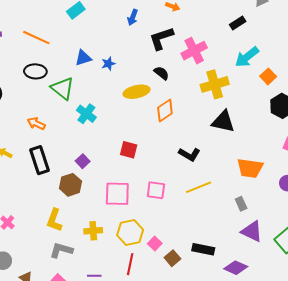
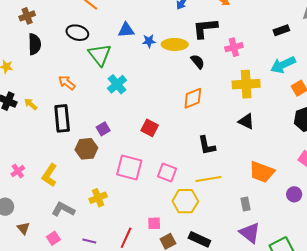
pink cross: (194, 51) -> (234, 47), size x0.7
yellow ellipse: (137, 92) -> (175, 44), moved
black triangle: (223, 122) -> (246, 121), size x0.7
black L-shape: (189, 154) -> (207, 145), turned 35
yellow L-shape: (54, 220) -> (50, 175), moved
yellow cross: (93, 231) -> (98, 198), turned -30
yellow hexagon: (130, 232) -> (185, 201), moved
pink square: (155, 244) -> (154, 223), turned 32

